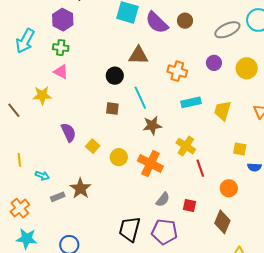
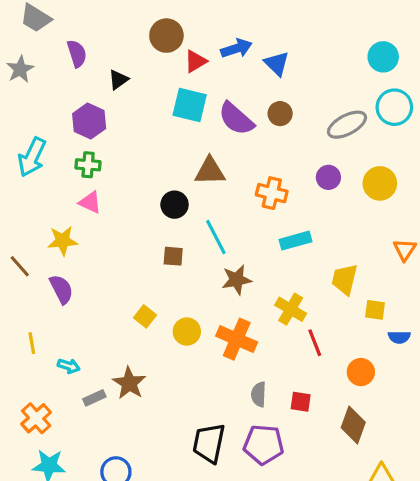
yellow trapezoid: (222, 111) -> (345, 279), moved
purple semicircle: (68, 132) -> (61, 289), moved
gray semicircle: (163, 199) -> (259, 394), turned 147

